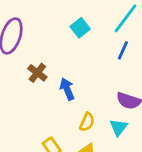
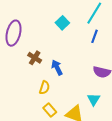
yellow semicircle: (87, 122) -> (44, 88), moved
cyan triangle: (119, 127) -> (94, 99), moved

